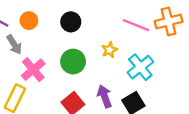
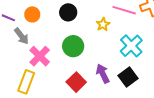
yellow star: (109, 50) -> (103, 24), moved

